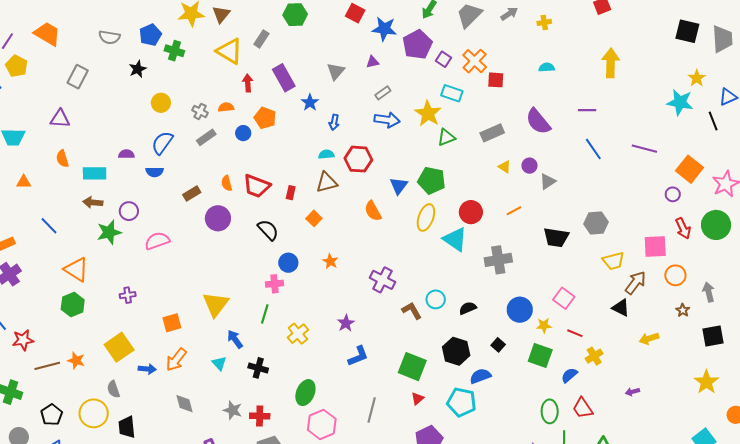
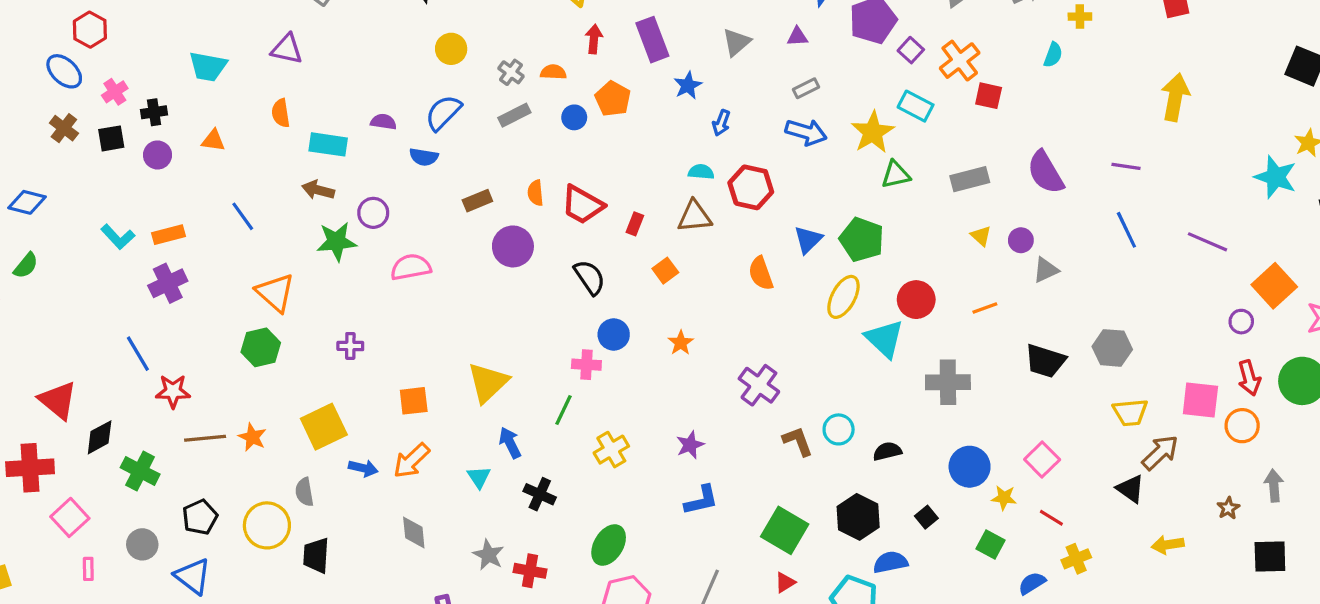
cyan semicircle: (547, 67) -> (1053, 55), moved, turned 105
orange circle: (675, 275) -> (1242, 426), moved
green square: (540, 356) -> (991, 545), size x0.7

